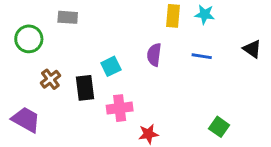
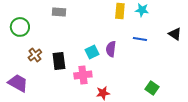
gray rectangle: (68, 17) -> (59, 12), moved
purple semicircle: (154, 55) -> (111, 49), moved
cyan square: (111, 66) -> (92, 52), moved

